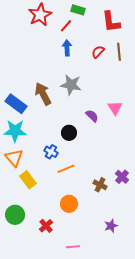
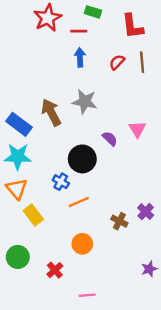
red line: (66, 26) -> (79, 31), turned 48
black circle: (69, 133) -> (82, 159), size x1.5
purple star: (111, 226) -> (149, 269), moved

